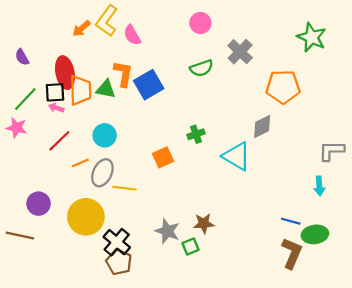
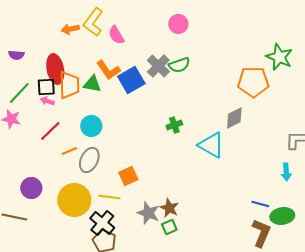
orange arrow: (81, 29) -> (70, 29), turned 30
green star: (312, 37) -> (279, 57), moved
gray cross: (240, 52) -> (158, 66), moved
purple semicircle: (22, 57) -> (16, 55), turned -56
orange L-shape: (123, 74) -> (108, 70), turned 135
orange square: (163, 157) -> (128, 176), moved
yellow line: (124, 188) -> (109, 197), moved
brown star: (204, 223) -> (169, 208), moved, turned 30

